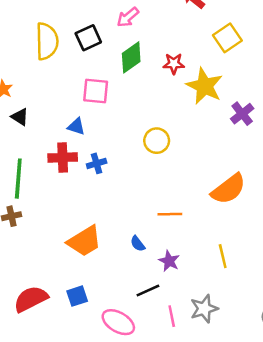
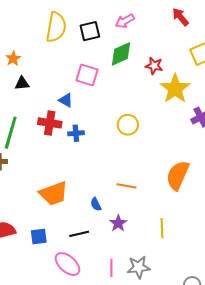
black triangle: (20, 117) -> (22, 83), turned -49
orange semicircle: (229, 189) -> (178, 175), turned 140
black line: (148, 290) -> (79, 234), moved

